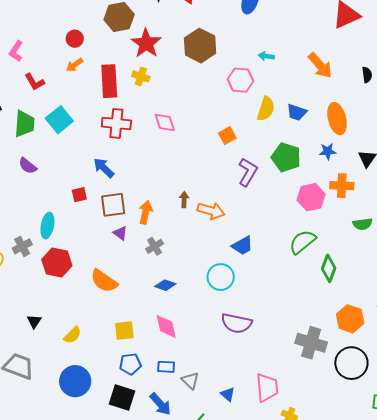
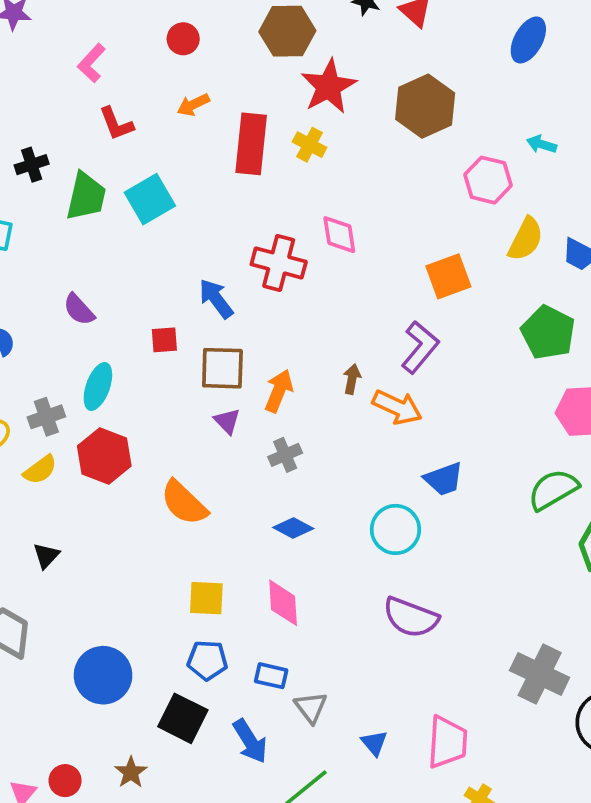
red circle: (75, 39) -> (183, 39), moved
red cross: (116, 123) -> (279, 263), moved
orange square: (227, 136) -> (448, 276), size x1.4
purple semicircle: (28, 166) -> (79, 310), moved
purple L-shape: (248, 172) -> (420, 347), moved
yellow semicircle: (72, 335) -> (40, 470), moved

